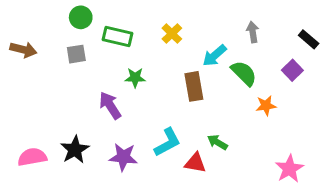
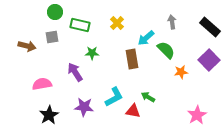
black rectangle: (309, 39) -> (210, 27), size x1.5
brown arrow: (23, 50) -> (27, 46), moved
purple square: (292, 70) -> (209, 60), moved, size x1.5
black star: (75, 150) -> (49, 115), moved
pink semicircle: (32, 157) -> (42, 84), moved

